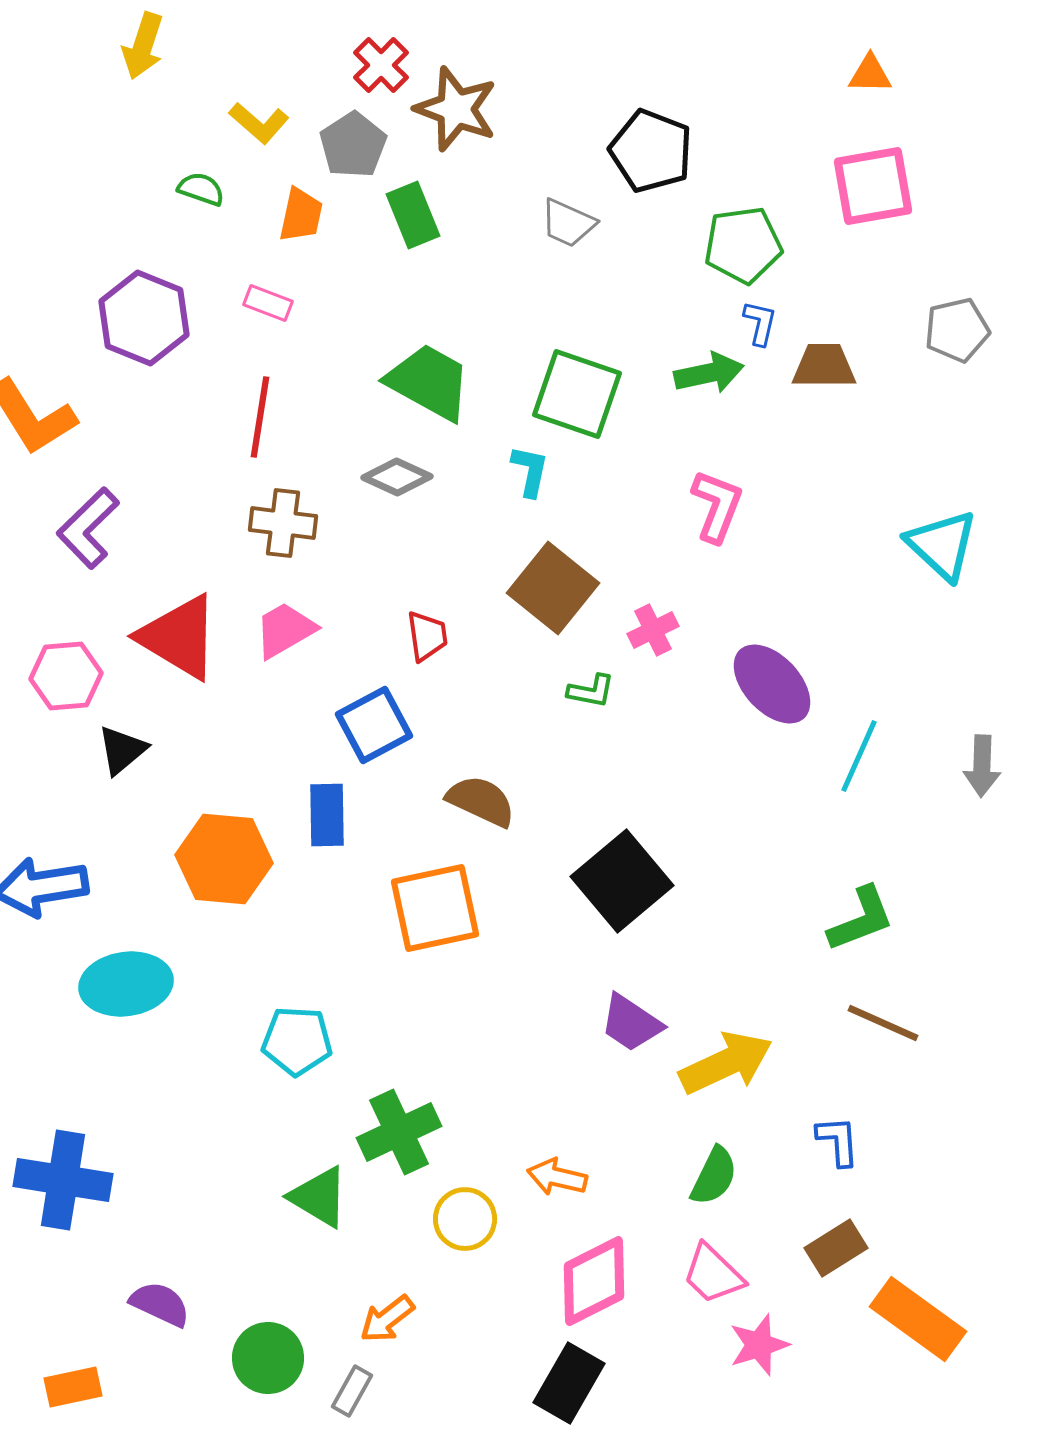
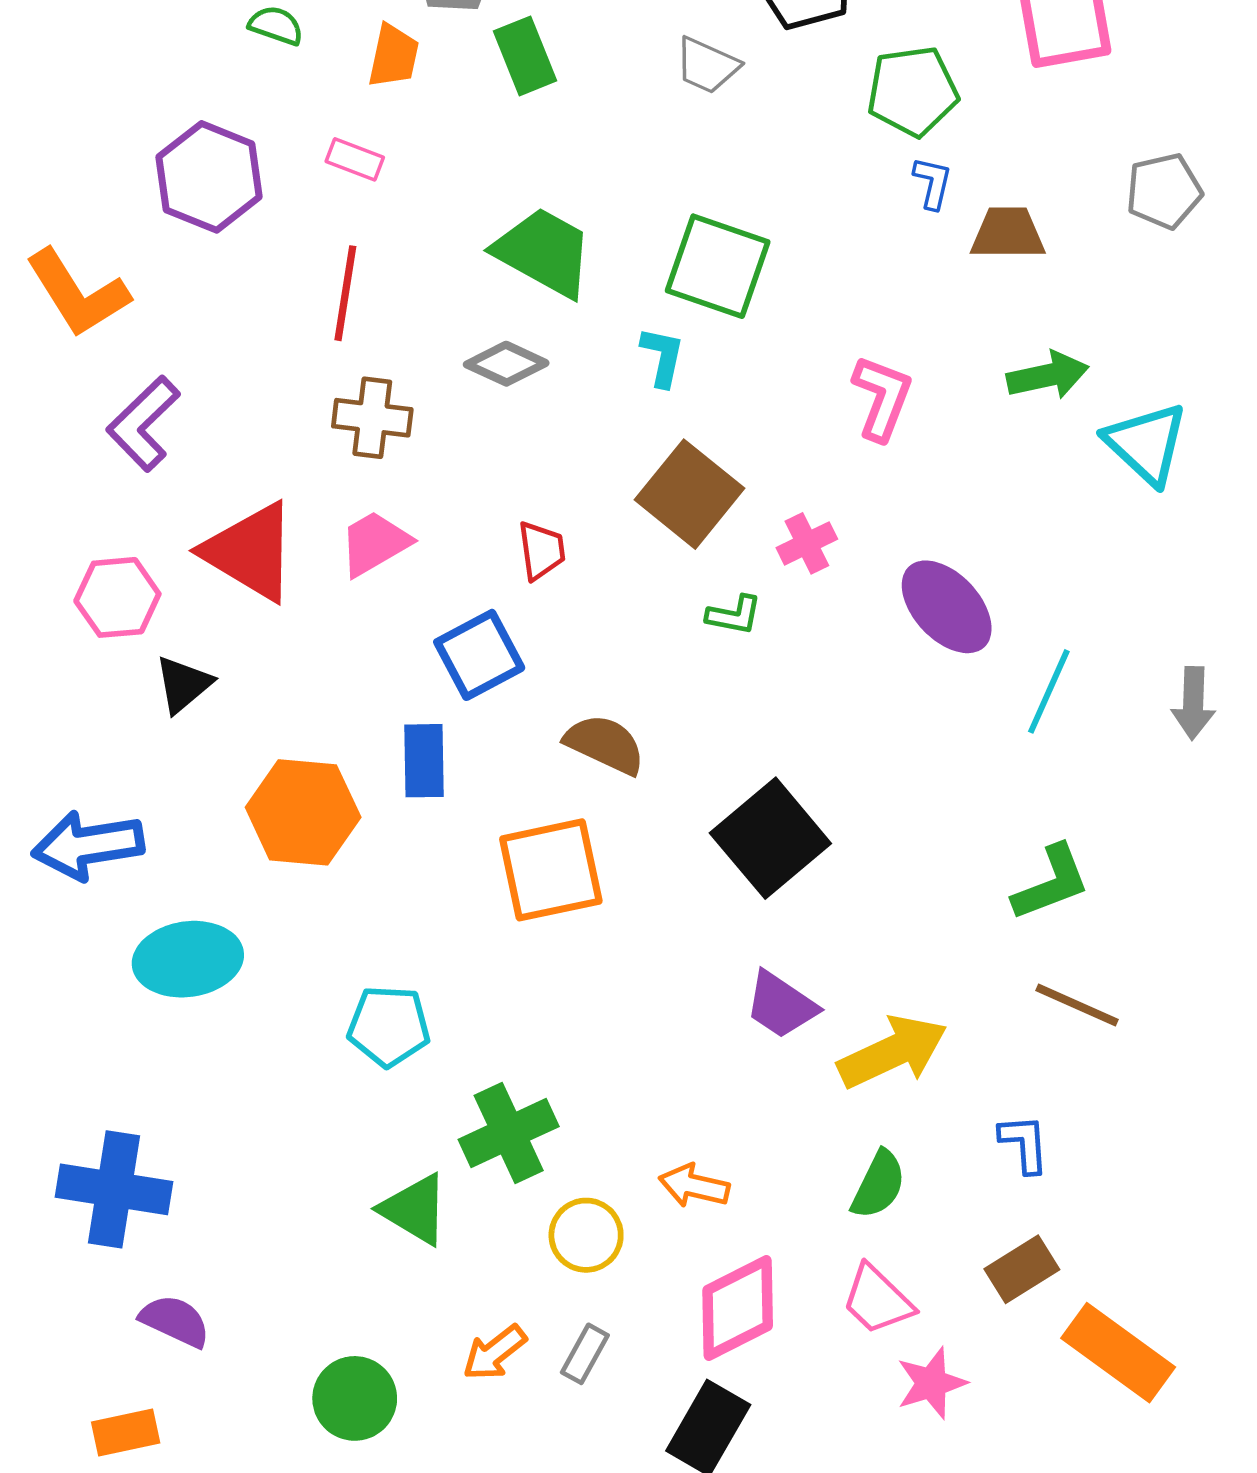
green arrow: (709, 373) -> (1048, 375), moved
purple semicircle: (160, 1304) -> (175, 1321), moved
gray rectangle: (352, 1391) -> (585, 1354), moved

